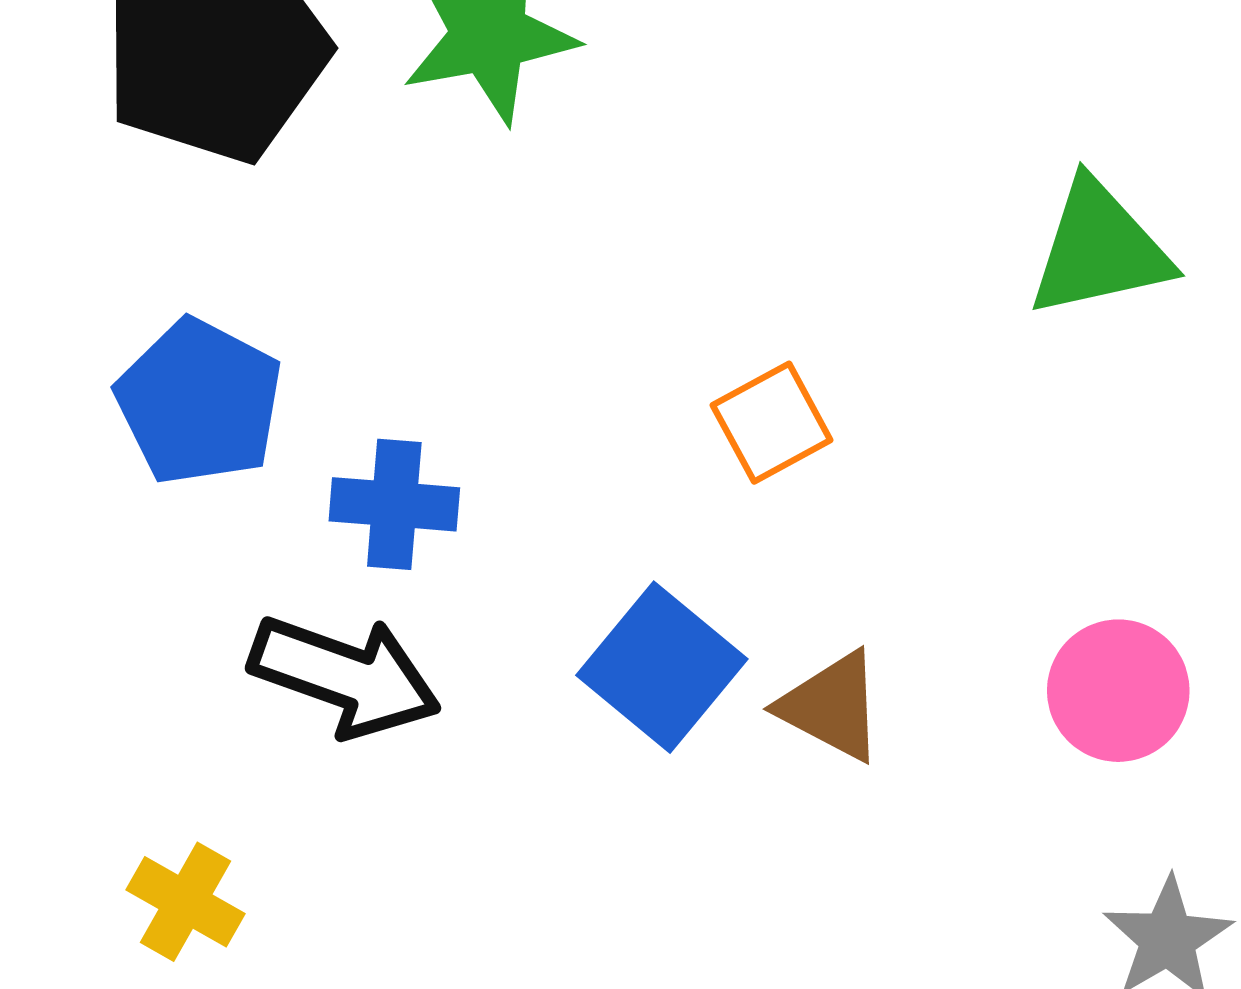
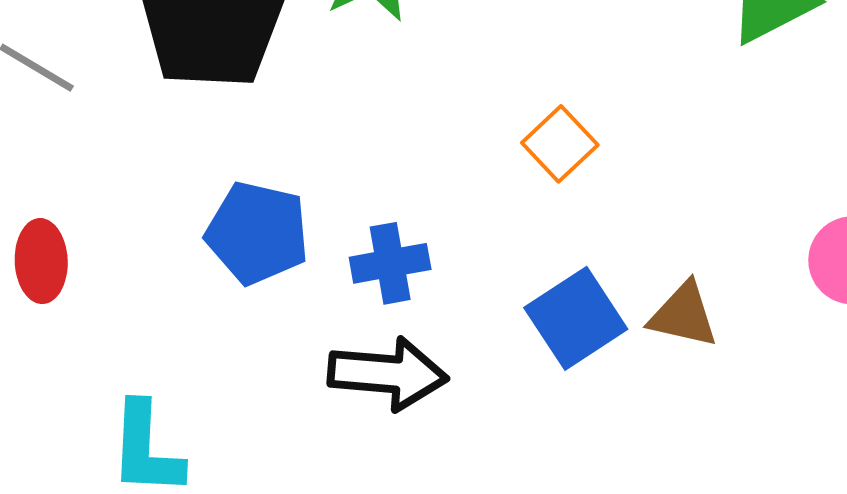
orange square: (772, 423) -> (560, 144), moved
blue square: (662, 667) -> (576, 318), turned 32

